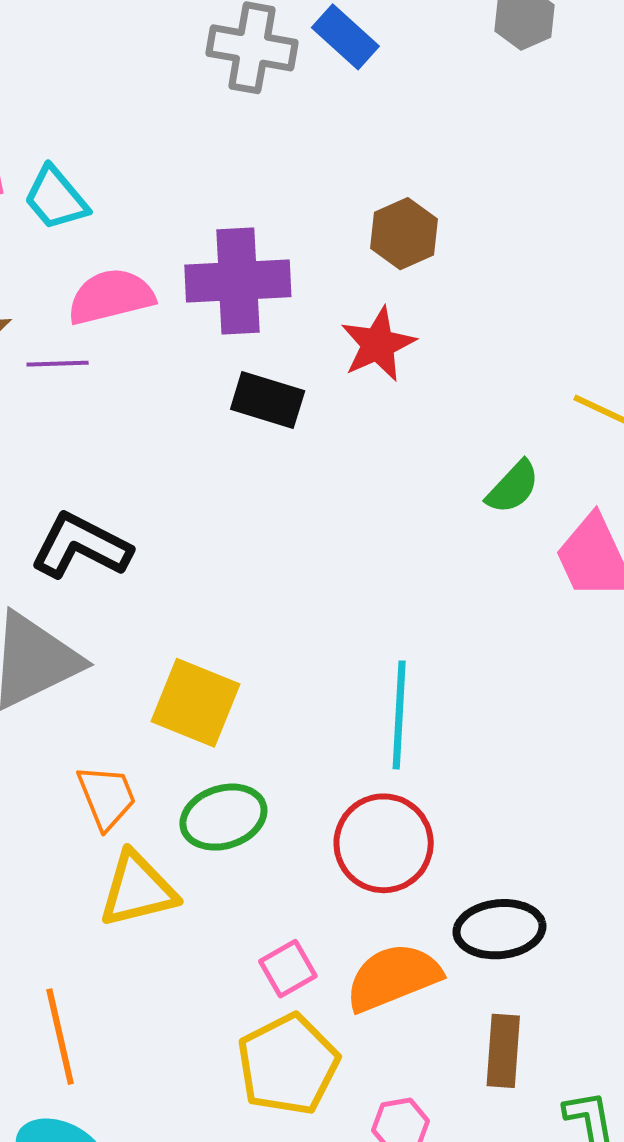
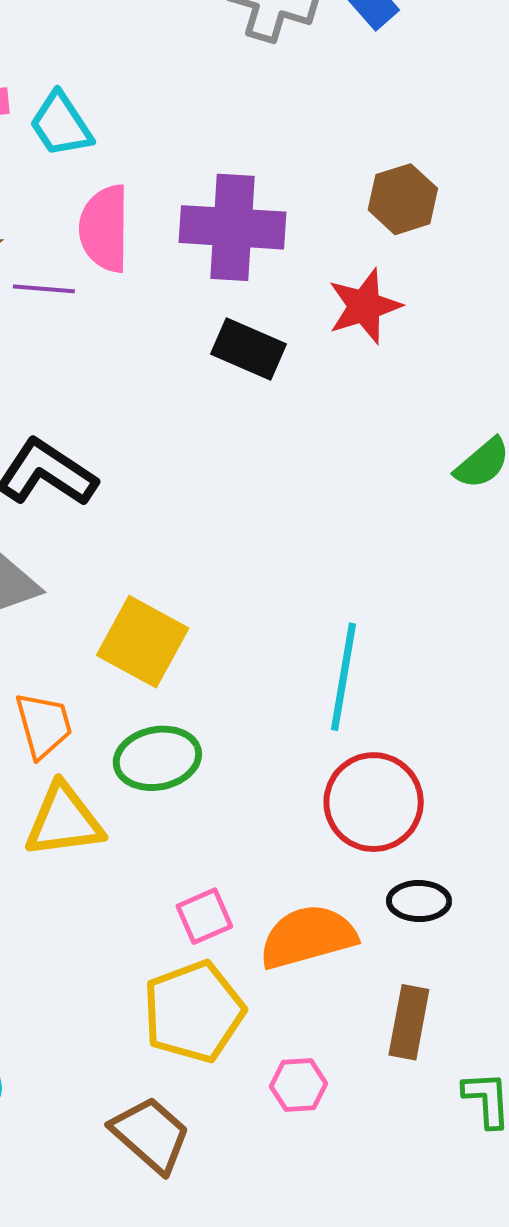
pink semicircle: (111, 297) -> (104, 228), turned -82
red circle: (384, 843) -> (374, 802), moved
black ellipse: (499, 929) -> (419, 901), size x0.7

